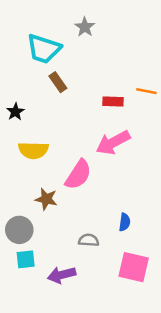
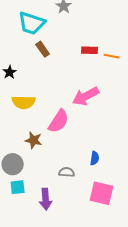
red rectangle: (113, 101) -> (90, 50), moved
purple arrow: (62, 275) -> (46, 199), turned -80

